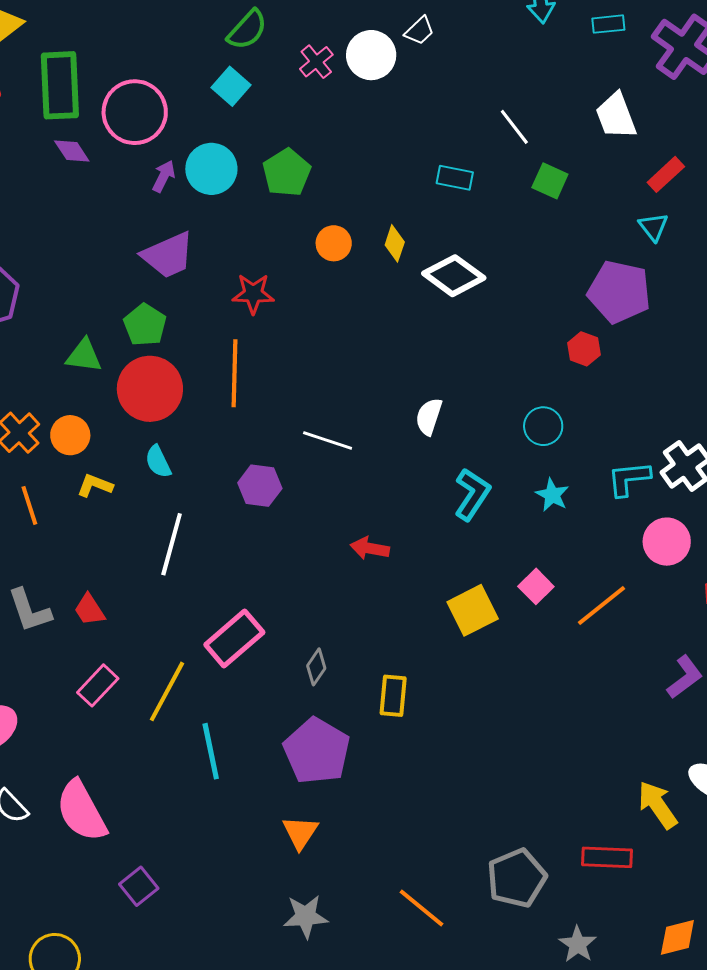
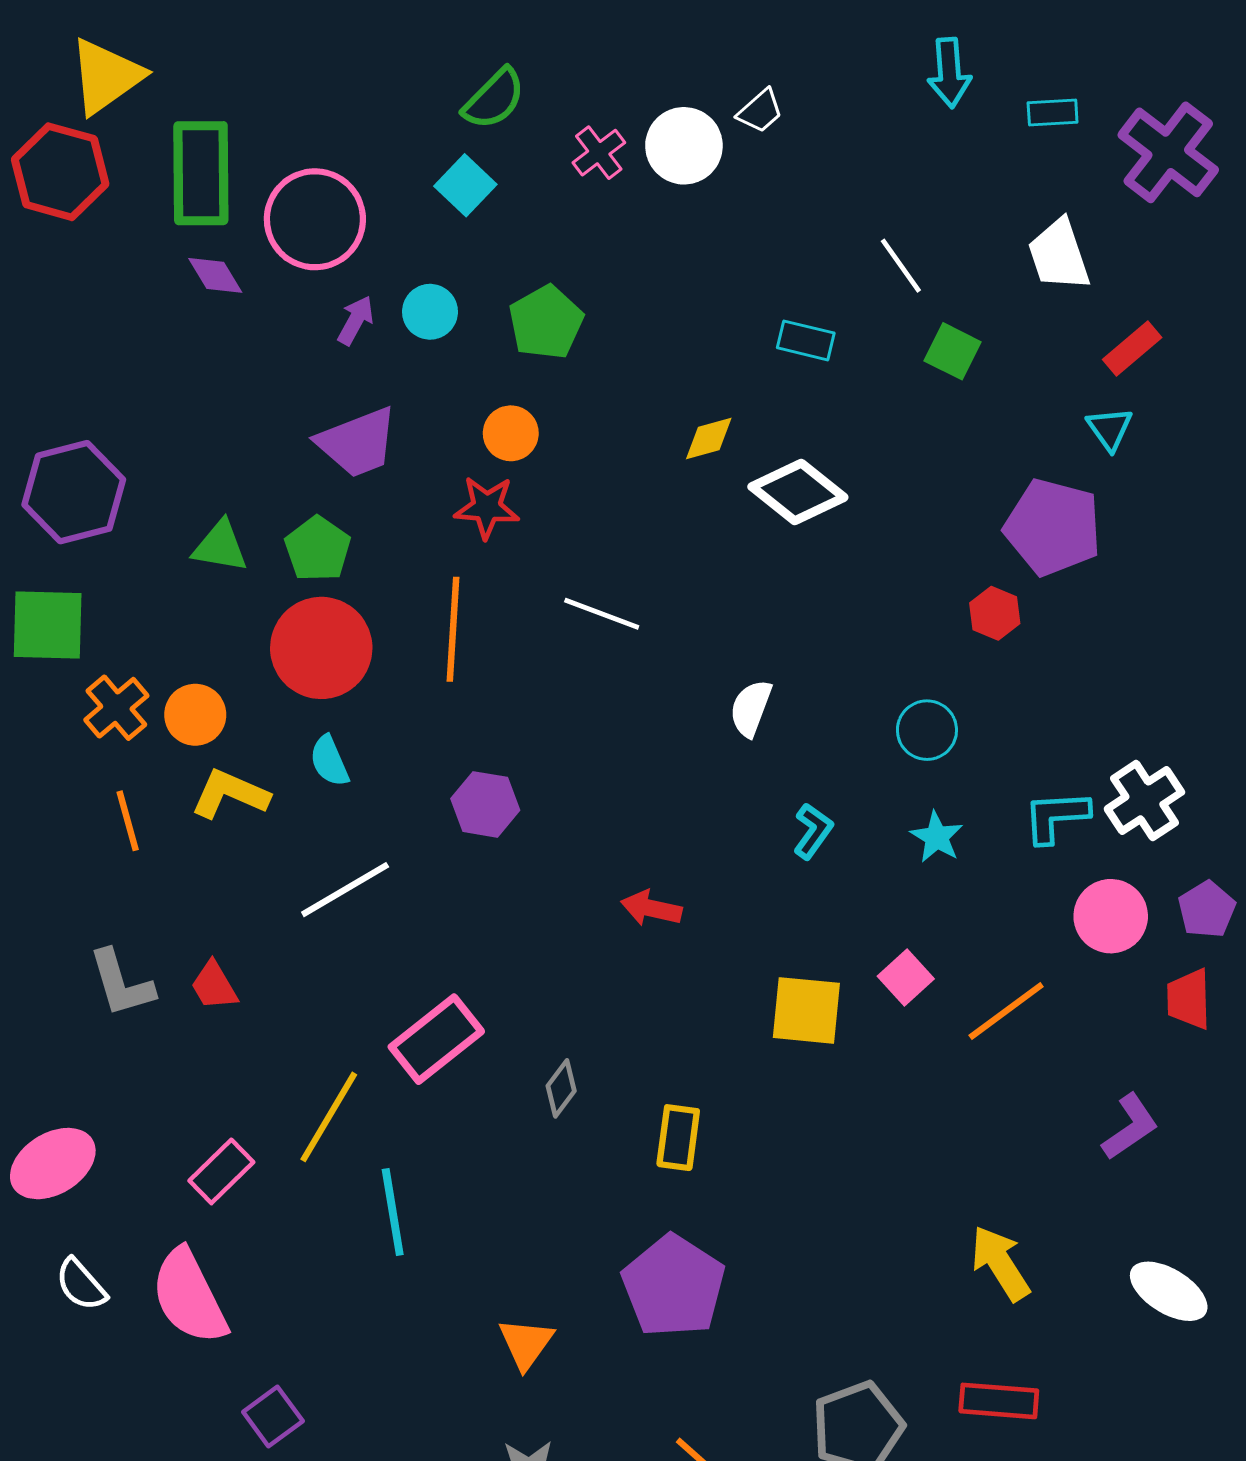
cyan circle: (211, 169) -> (430, 312), size x0.7
orange circle: (334, 243) -> (511, 433), moved
yellow diamond: (395, 243) -> (709, 438), turned 54
green triangle: (84, 356) -> (220, 546), moved
white line: (328, 441) -> (602, 614), moved
yellow L-shape: (95, 485) -> (230, 794), size x1.4
cyan L-shape: (472, 494) -> (813, 831), size x0.7
white line: (172, 544) -> (345, 890), turned 42
yellow square: (473, 610) -> (806, 1010), turned 30
pink rectangle: (98, 685) -> (221, 1171), moved
purple pentagon: (317, 751) -> (674, 1286), moved
yellow arrow: (657, 805) -> (1000, 1263), moved

